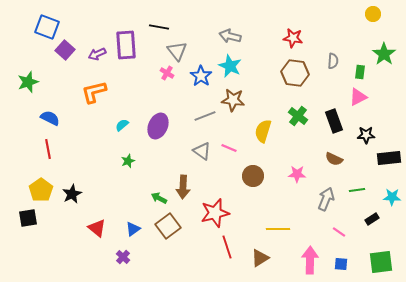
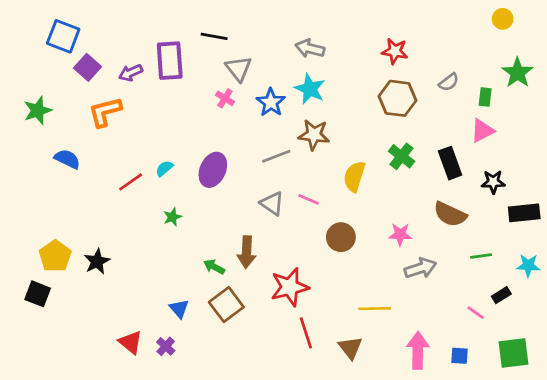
gray semicircle: (333, 61) -> (449, 82), turned 49
orange L-shape: (94, 92) -> (105, 112), moved
red line: (48, 149) -> (131, 182), moved, turned 66
brown semicircle: (334, 159) -> (450, 214), size x1.4
gray arrow: (326, 199) -> (420, 268), moved, turned 50
black square: (28, 218) -> (38, 294), turned 30
red triangle: (97, 228) -> (131, 342), moved
blue triangle: (133, 229) -> (179, 309), turned -35
pink line: (339, 232) -> (476, 313), moved
brown triangle: (260, 258) -> (350, 348), turned -36

